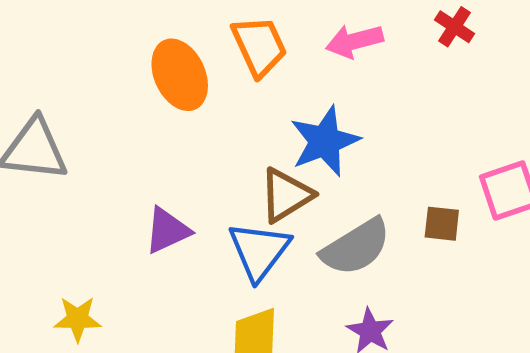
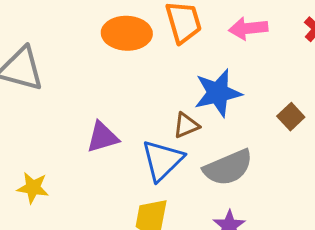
orange ellipse: (180, 75) -> (127, 33), turned -72
brown triangle: (286, 195) -> (186, 125), size x0.7
brown square: (442, 224) -> (291, 117), moved, turned 32

